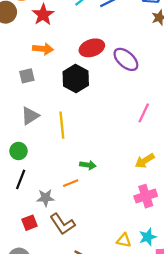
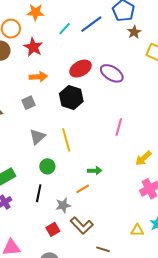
pink line: (144, 113) -> (119, 127), moved
green circle: (19, 151) -> (47, 166), moved

